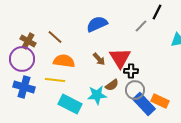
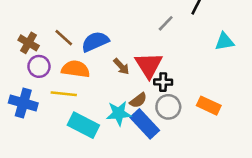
blue semicircle: (97, 24) -> (95, 42), moved
gray line: (141, 26) -> (166, 23), moved
purple circle: (22, 59) -> (39, 66), moved, size x0.7
orange rectangle: (160, 101) -> (209, 106), moved
blue rectangle: (144, 104) -> (145, 124), moved

